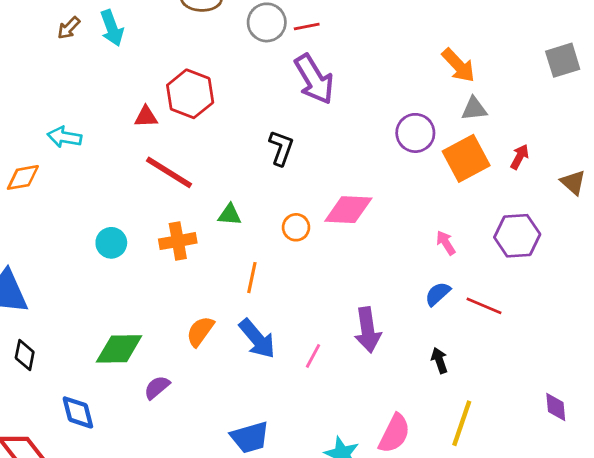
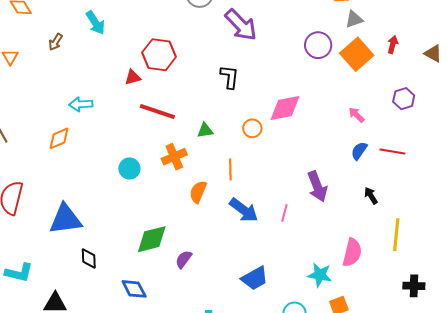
brown arrow: (69, 28) -> (56, 42), moved
purple hexagon: (517, 236) -> (404, 99), size x0.7
orange semicircle: (200, 331) -> (198, 192), moved

